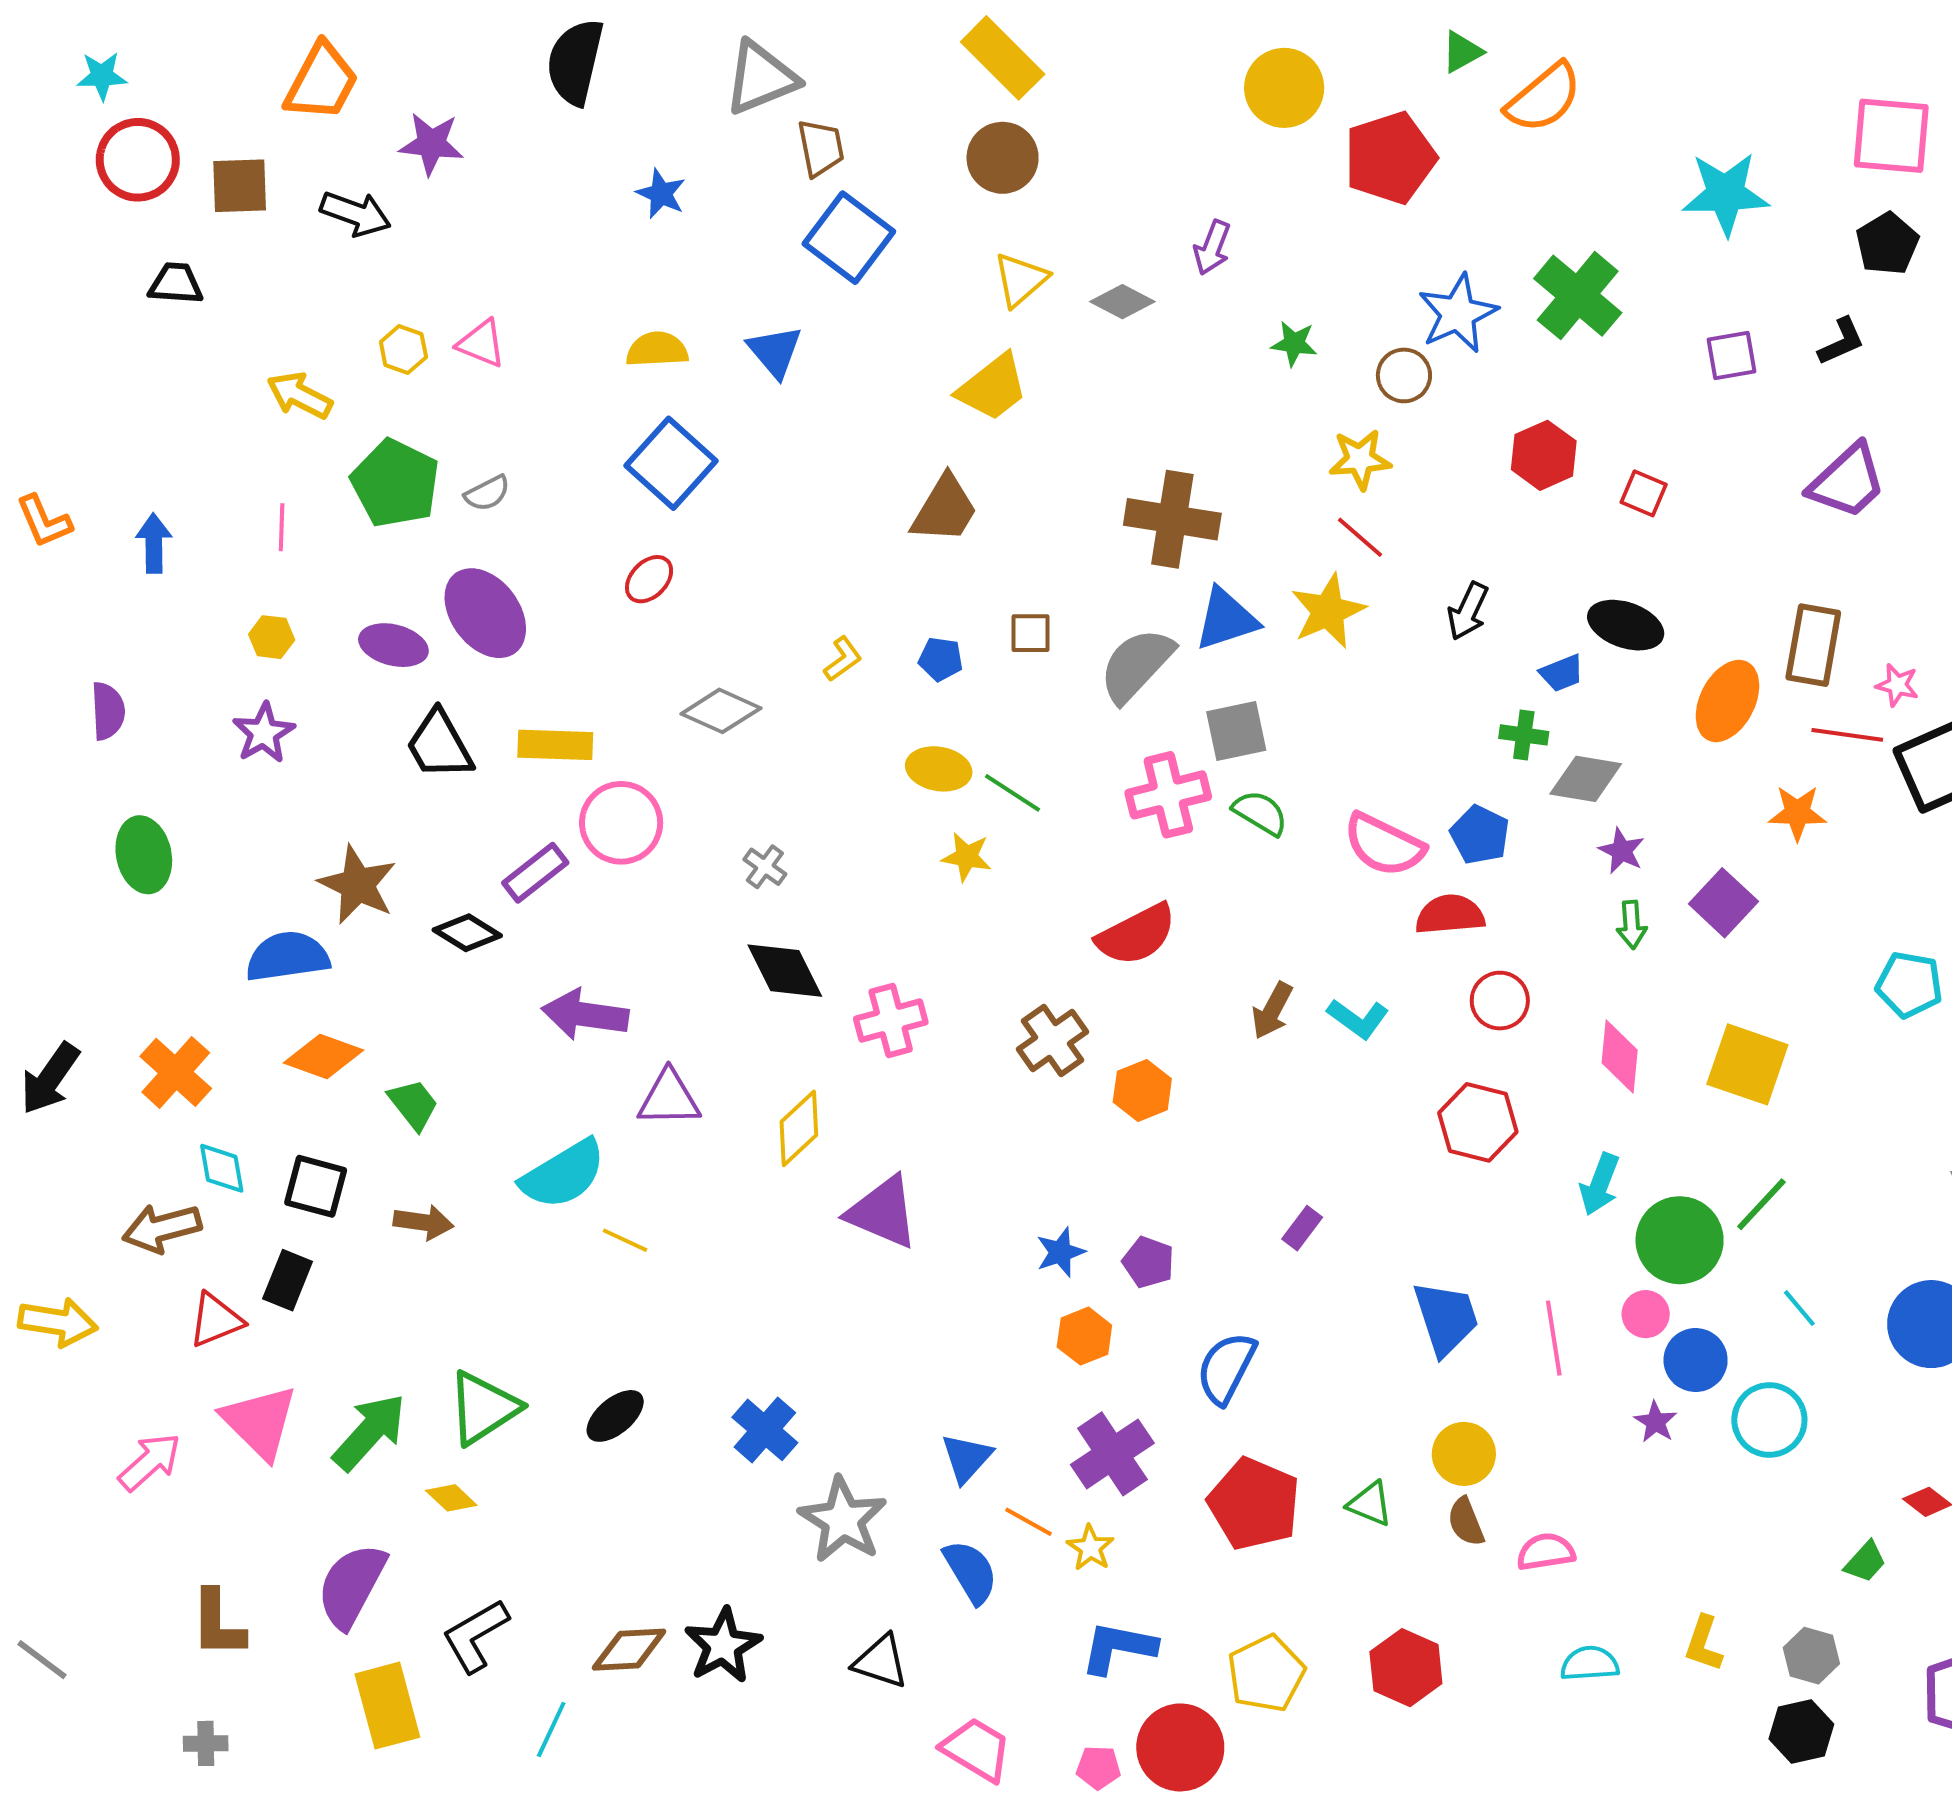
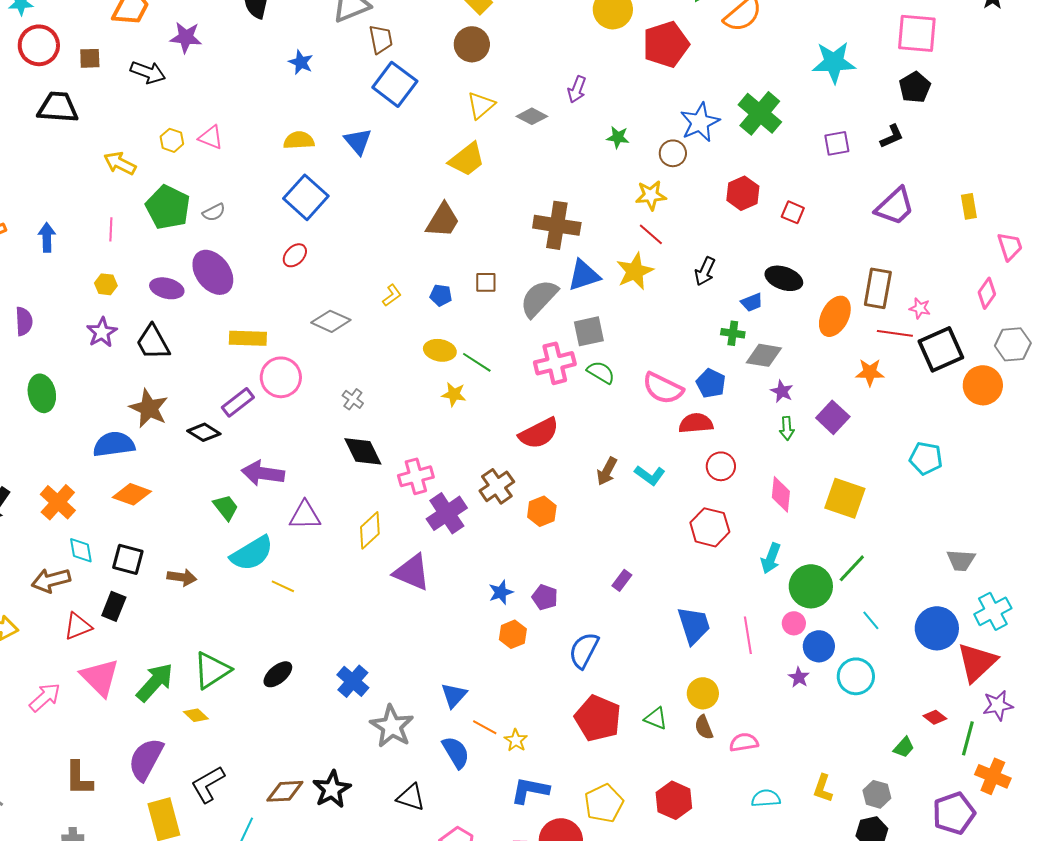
brown square: (240, 186) -> (90, 58), size x0.7
black trapezoid: (176, 284) -> (58, 107), size x1.5
black trapezoid: (439, 745) -> (153, 342), moved
green trapezoid: (413, 1104) -> (226, 507), moved
purple cross: (1112, 1454) -> (447, 513), moved

